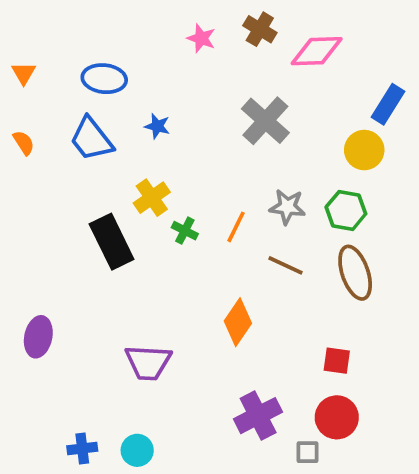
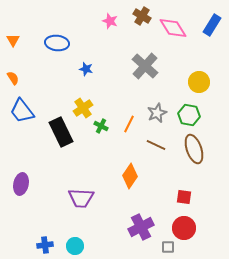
pink diamond: (317, 51) -> (173, 28), turned 60
blue rectangle: (388, 104) -> (212, 25), moved
blue trapezoid: (91, 139) -> (22, 111), moved
gray star: (287, 207) -> (157, 113), turned -30

